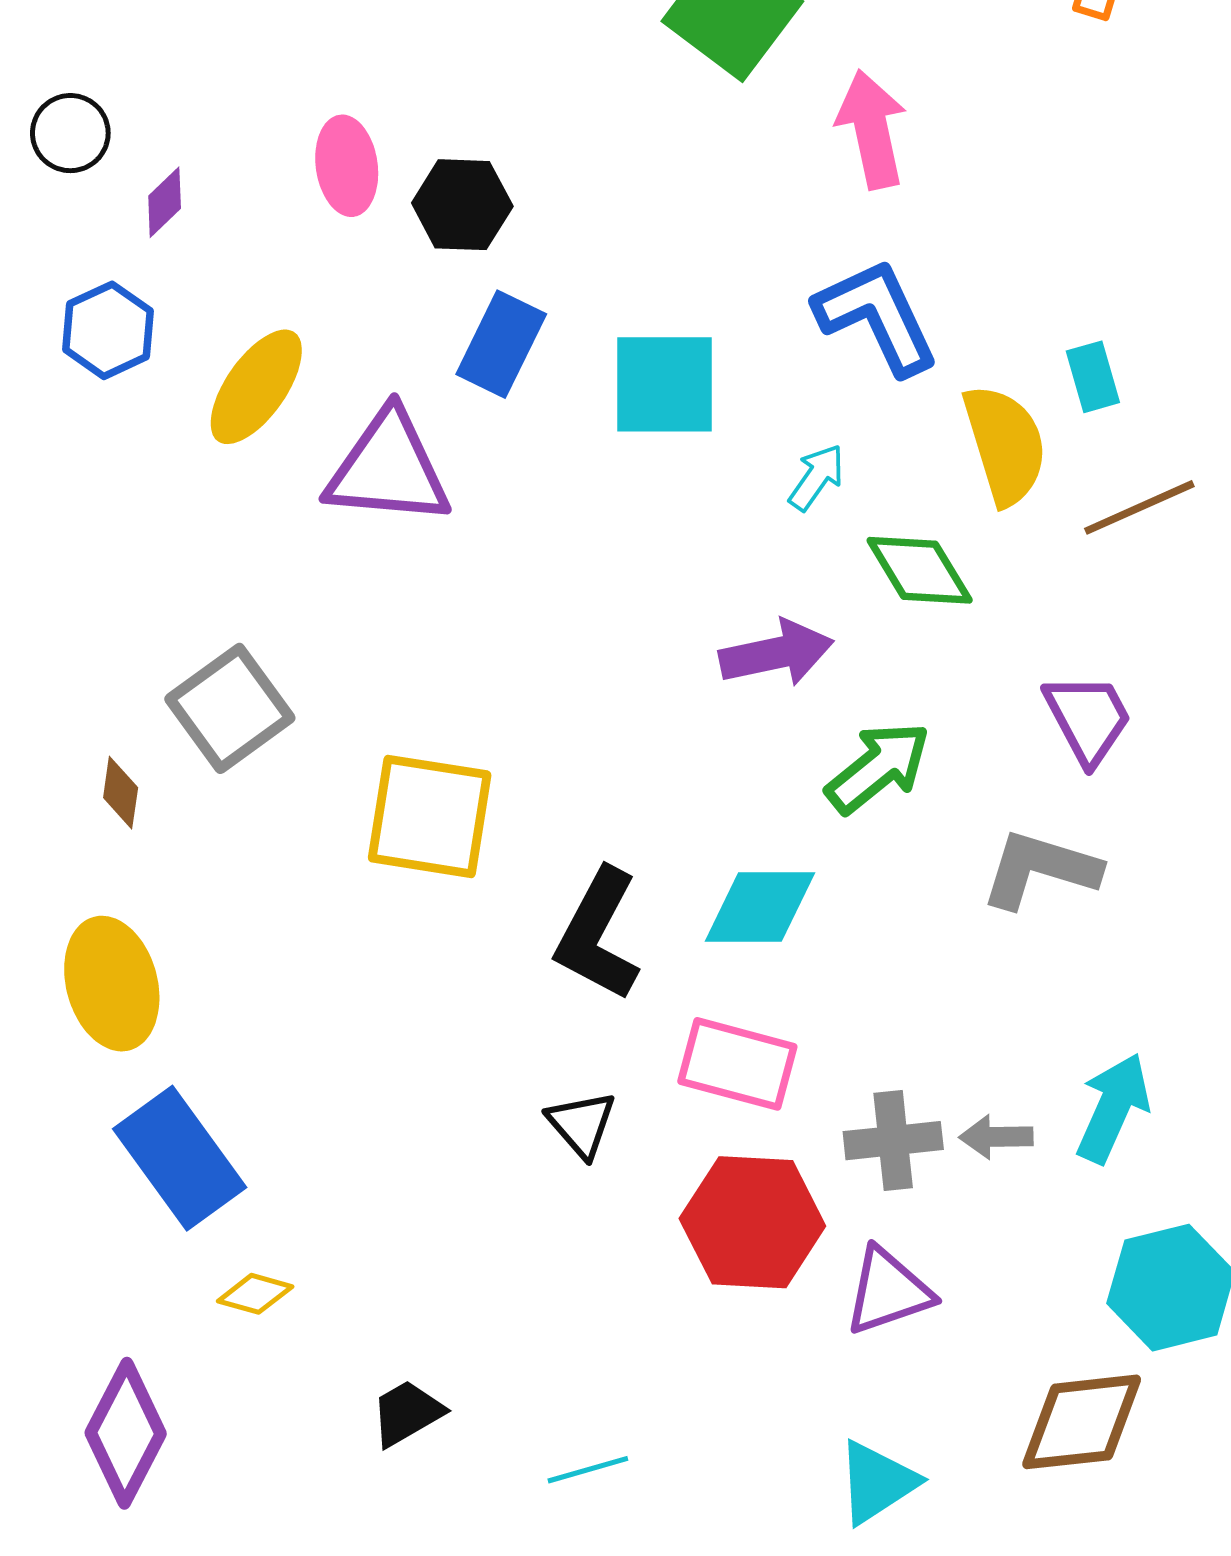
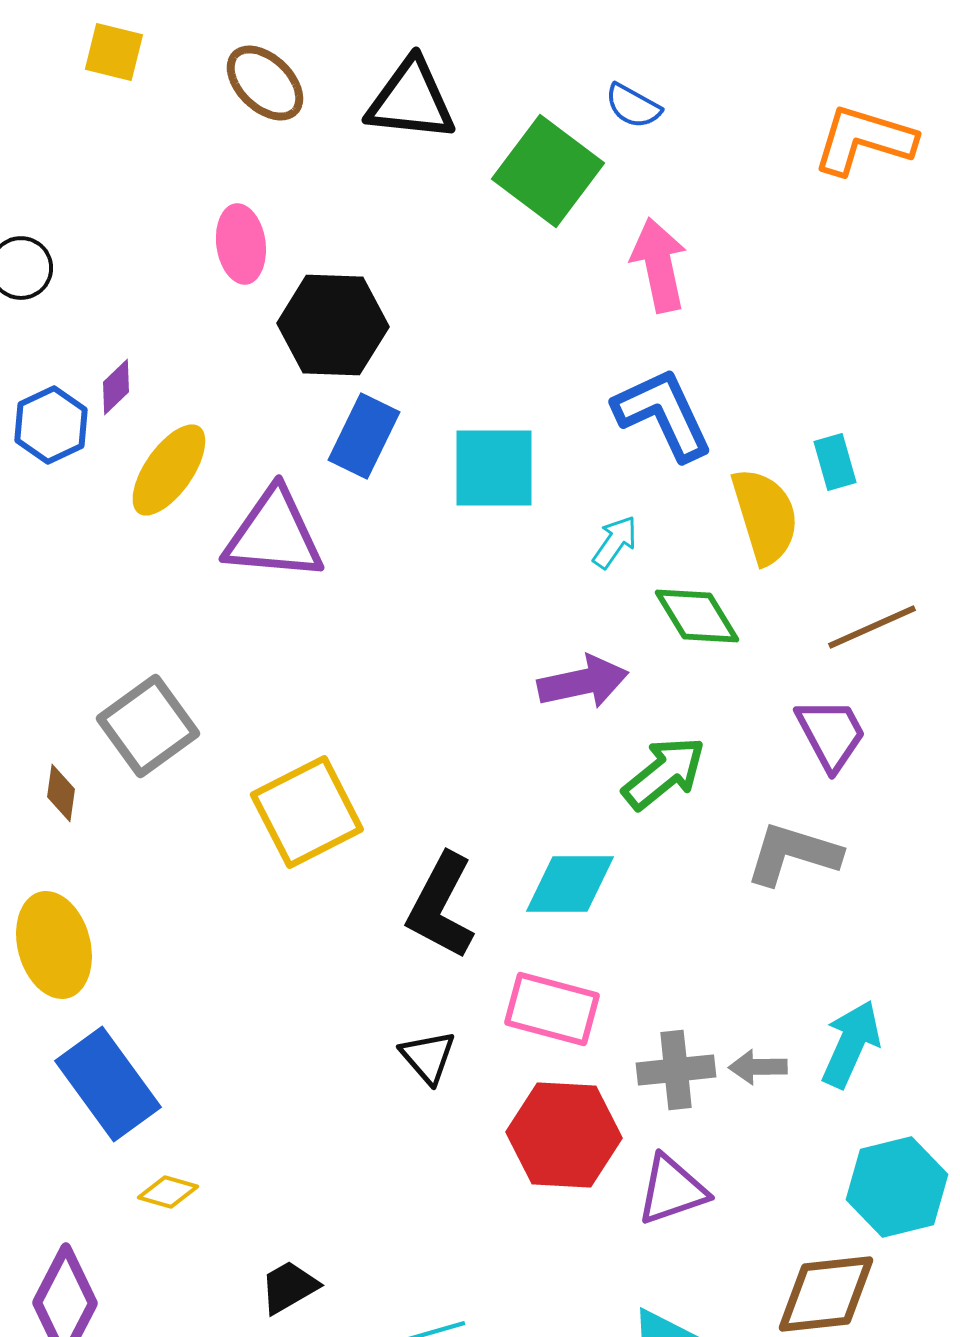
pink ellipse: (347, 166) -> (241, 244), moved
purple diamond: (165, 202) -> (116, 387), moved
black hexagon: (462, 205) -> (333, 325), size x1.4
brown line: (1139, 507) -> (872, 627), moved
yellow square: (430, 816) -> (307, 812), turned -36

